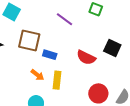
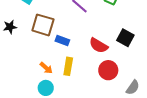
orange arrow: (37, 75) -> (46, 68), moved
red circle: (98, 93) -> (108, 70), moved

